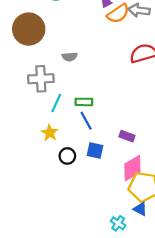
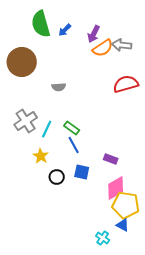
gray cross: (41, 79) -> (26, 121), moved, turned -30
green rectangle: (84, 102) -> (72, 128), turned 35

